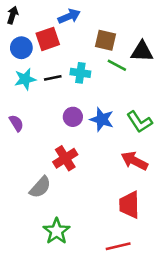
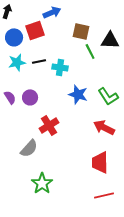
green line: (117, 65) -> (90, 51), turned 35
cyan cross: (80, 73) -> (60, 67), moved
purple circle: (73, 117) -> (30, 97), moved
red line: (118, 246) -> (104, 195), moved

